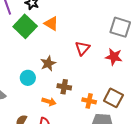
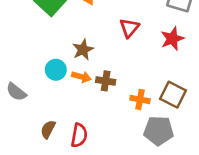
red star: (114, 57) -> (172, 39), turned -30
orange arrow: (49, 102) -> (81, 77), moved

